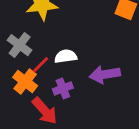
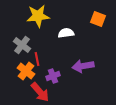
white semicircle: (66, 56) -> (66, 33), moved
red line: (41, 65) -> (37, 59), turned -56

